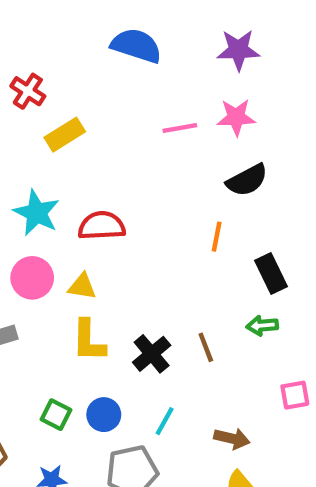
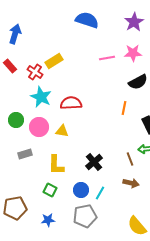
purple star: (238, 50) -> (134, 22), turned -30
red cross: (28, 91) -> (35, 72), moved
yellow L-shape: (89, 341) -> (56, 165), moved
brown line: (206, 347) -> (130, 159), moved
blue circle: (104, 415) -> (81, 190), moved
brown arrow: (232, 438) -> (131, 183), moved

